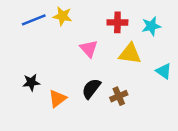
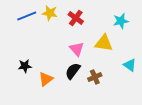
red cross: (117, 22) -> (76, 18), moved, turned 35
pink triangle: (89, 49) -> (77, 49), moved
cyan triangle: (164, 71) -> (130, 65), moved

